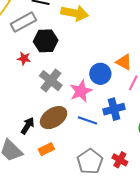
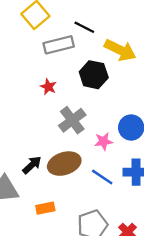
black hexagon: (46, 41) -> (94, 75), moved
pink star: (81, 91) -> (103, 141), size x0.7
orange rectangle: (46, 149) -> (45, 208), moved

